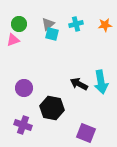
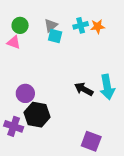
orange star: (105, 25) -> (98, 26), moved
pink triangle: (13, 40) -> (14, 42), turned 40
black hexagon: (52, 108) -> (37, 115), moved
purple cross: (23, 125) -> (14, 126), moved

